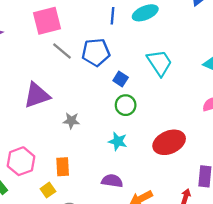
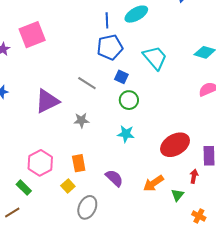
pink square: (47, 21) -> (32, 35), moved
gray line: (62, 51) -> (87, 83), moved
blue pentagon: (96, 52) -> (110, 47), moved
red ellipse: (169, 142) -> (175, 145), moved
purple semicircle: (112, 181) -> (114, 178), moved, turned 42

